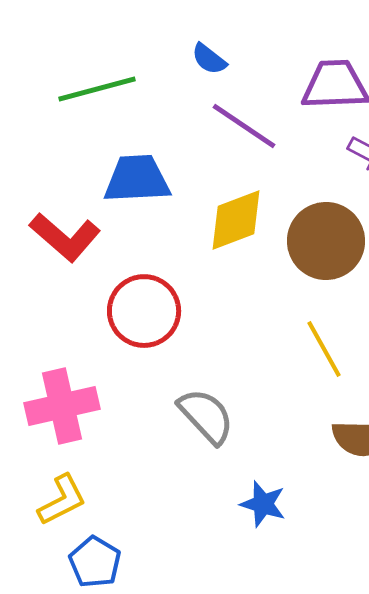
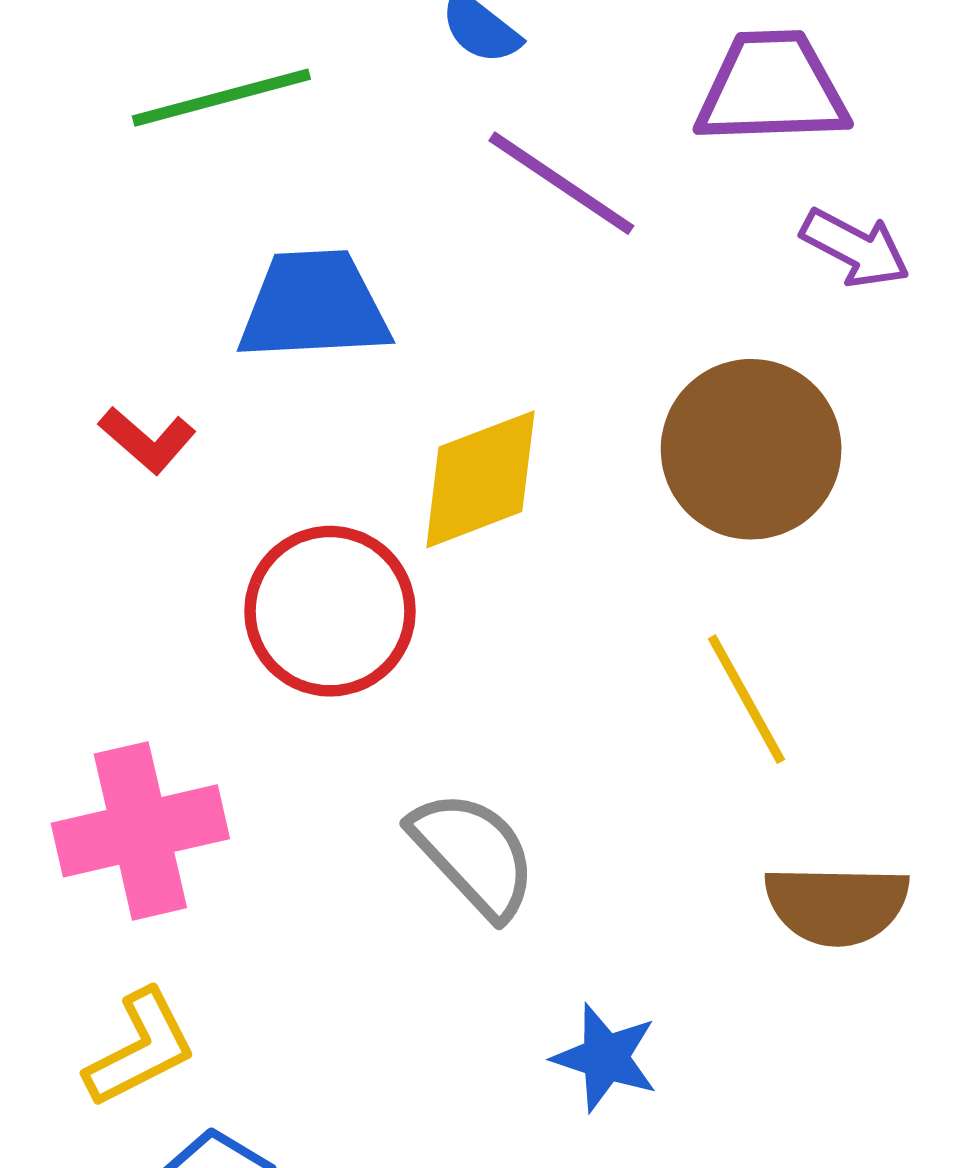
yellow diamond: (236, 220) -> (480, 479), moved
red L-shape: (65, 237) -> (147, 440), size x0.6

